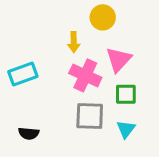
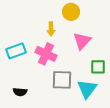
pink cross: (85, 75) -> (46, 54), moved
green square: (126, 94) -> (98, 67), moved
cyan triangle: (126, 129) -> (87, 89), size x1.5

